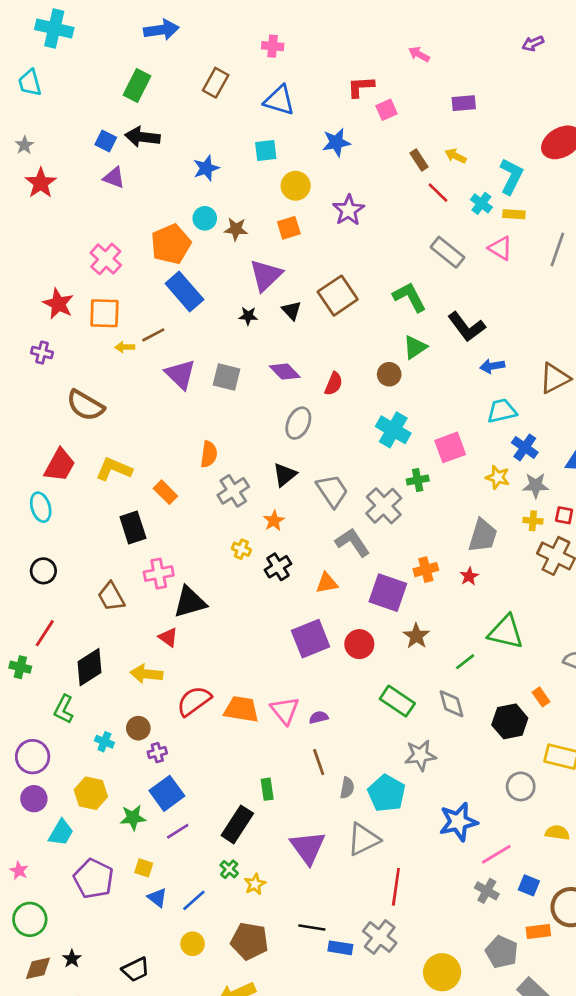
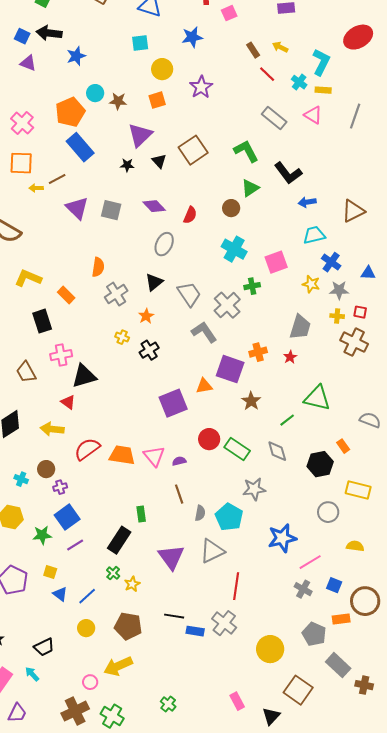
blue star: (206, 168) -> (76, 56), moved
orange triangle: (327, 583) -> (204, 386), moved
red circle: (359, 644) -> (209, 439), moved

